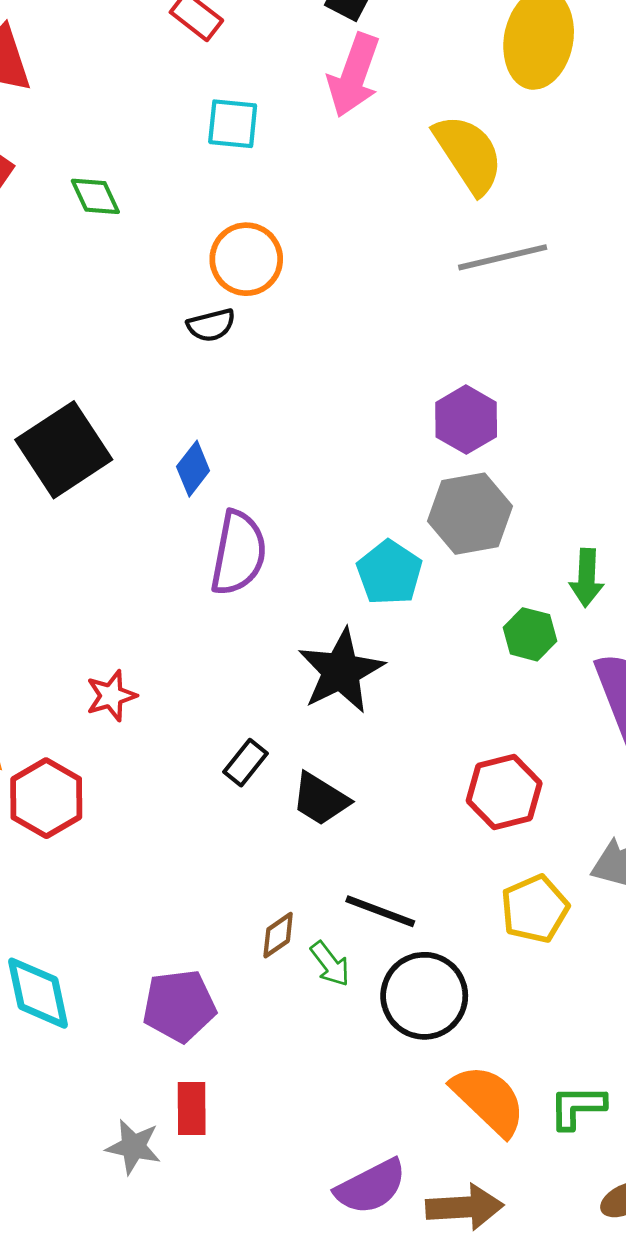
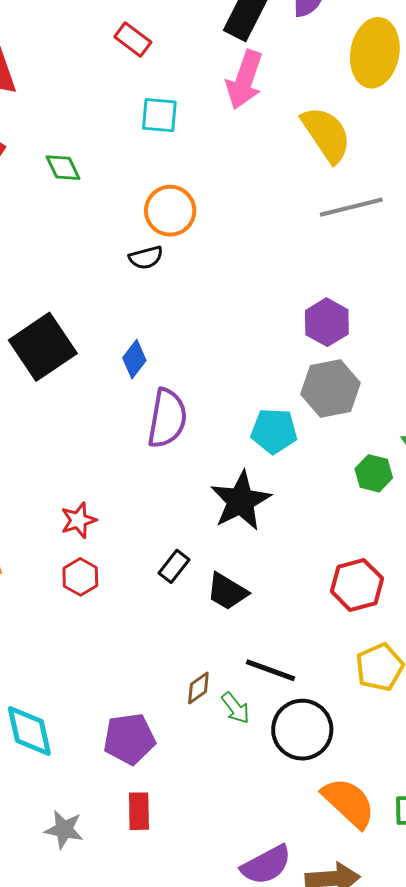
cyan pentagon: (389, 573) -> (274, 431), turned -30
red hexagon: (46, 798) -> (80, 577), moved, size x0.7
gray star: (133, 1147) -> (64, 829), moved

